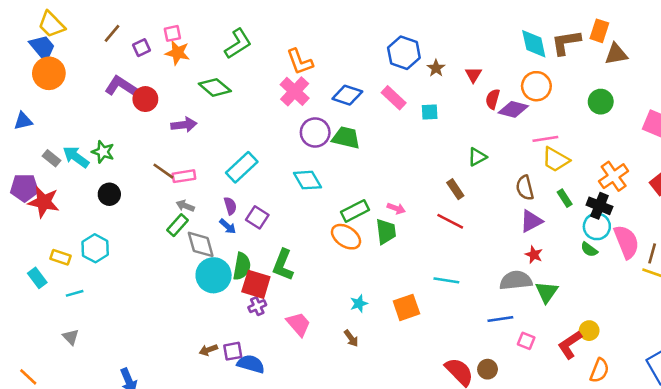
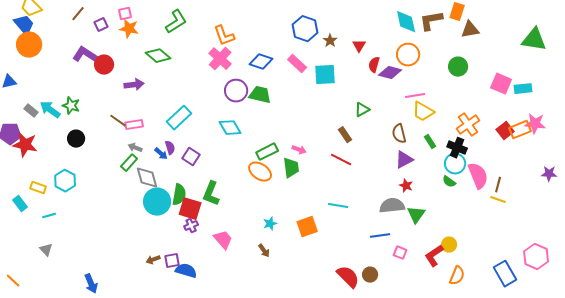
cyan square: (430, 112) -> (325, 75), size x1.6
blue arrow: (228, 226) -> (161, 154), moved

